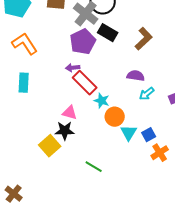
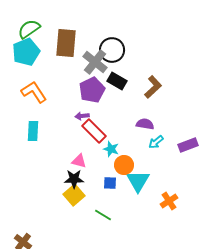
cyan triangle: (129, 133) -> (138, 181), size x1.4
blue square: (149, 135) -> (110, 183), moved, turned 32
yellow square: (50, 146) -> (74, 195), moved

